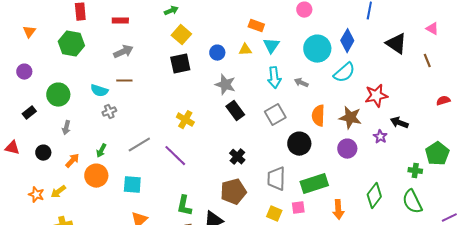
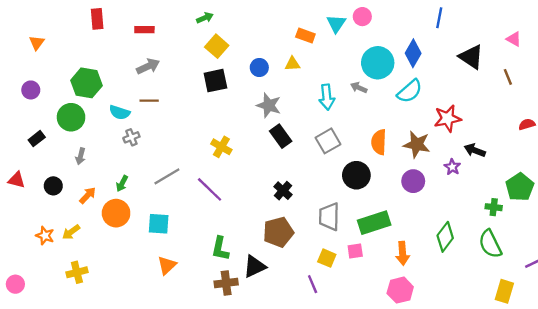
green hexagon: (71, 44) -> (86, 83), moved
cyan triangle: (271, 46) -> (336, 24), moved
gray arrow: (301, 83) -> (359, 88), moved

